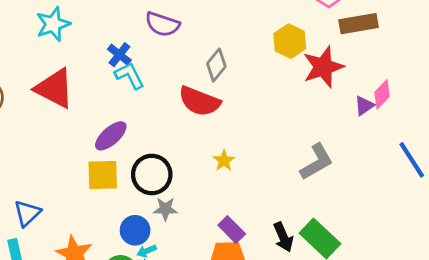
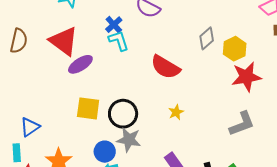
yellow hexagon: (290, 41) -> (235, 49), moved
gray diamond: (216, 65) -> (207, 38), moved
red star: (323, 67) -> (246, 77), moved
purple ellipse: (111, 136) -> (80, 64), moved
gray star: (165, 209) -> (129, 140), size x1.4

